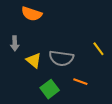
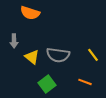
yellow line: (98, 49) -> (93, 55), moved
orange line: (80, 82) -> (85, 82), moved

